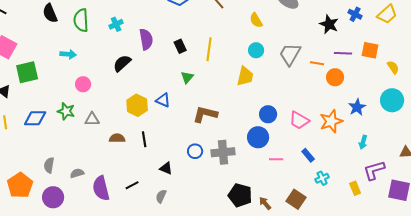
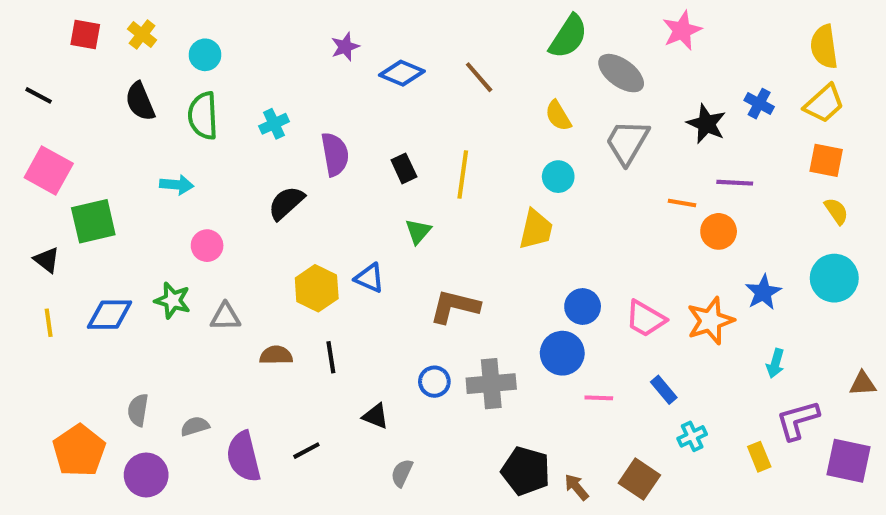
orange square: (370, 50) -> (826, 160), moved
gray trapezoid: (290, 54) -> (627, 142), moved
gray semicircle: (161, 196) -> (402, 473), moved

